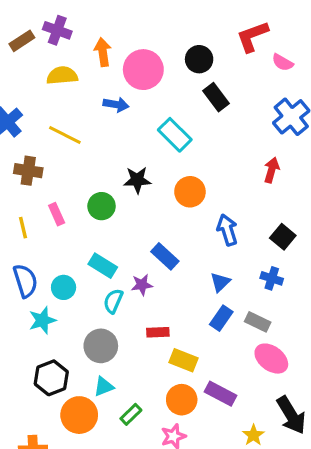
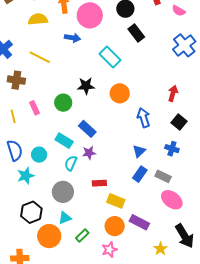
red arrow: (272, 170) -> (173, 93), moved
blue rectangle: (165, 256) -> (87, 129), moved

